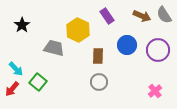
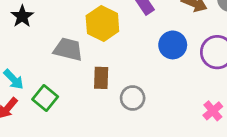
brown rectangle: (98, 56) -> (101, 78), moved

